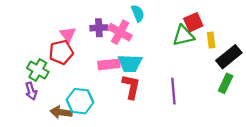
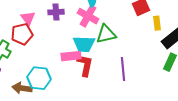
pink cross: (120, 32) -> (88, 16), moved
green triangle: (183, 36) -> (106, 34), moved
pink rectangle: (109, 64) -> (71, 56), moved

